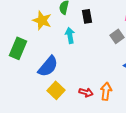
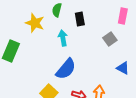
blue semicircle: (48, 66) -> (66, 69), moved

